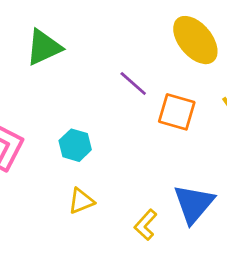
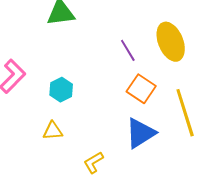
purple line: (133, 83) -> (128, 50), moved
blue triangle: (194, 204) -> (140, 133), moved

